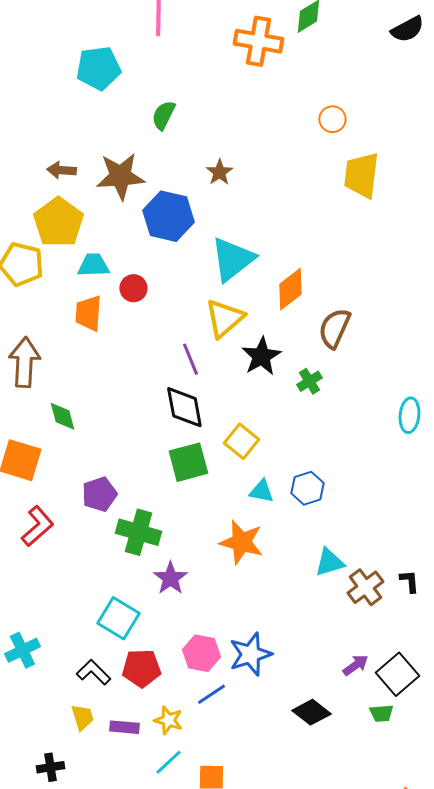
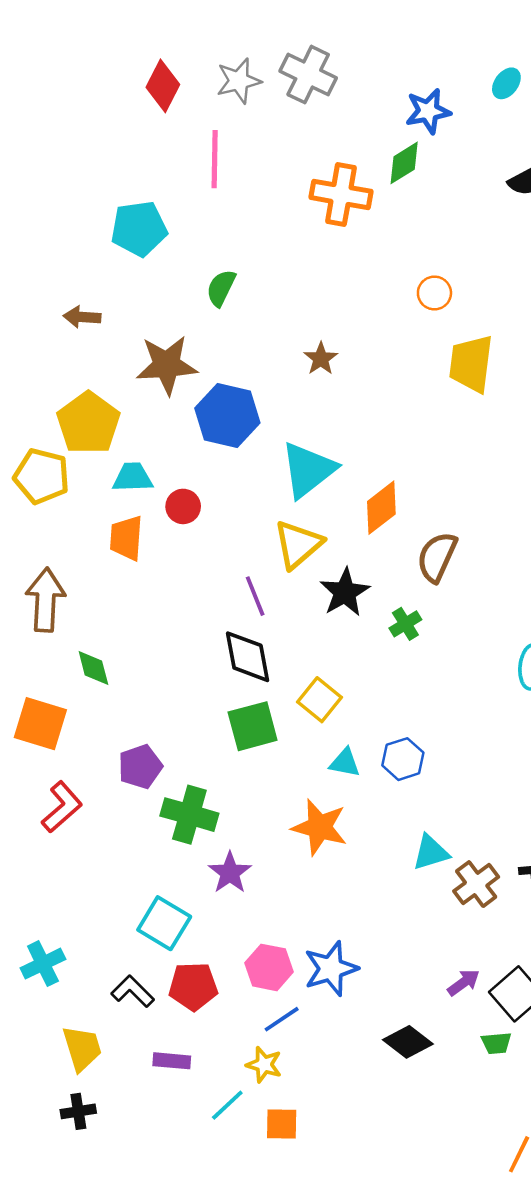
brown arrow: (61, 170) -> (82, 317), moved
brown star: (219, 172) -> (321, 359), moved
yellow trapezoid: (82, 717) -> (82, 1048), moved, size x1.4
yellow star: (168, 720) -> (264, 1065), moved

